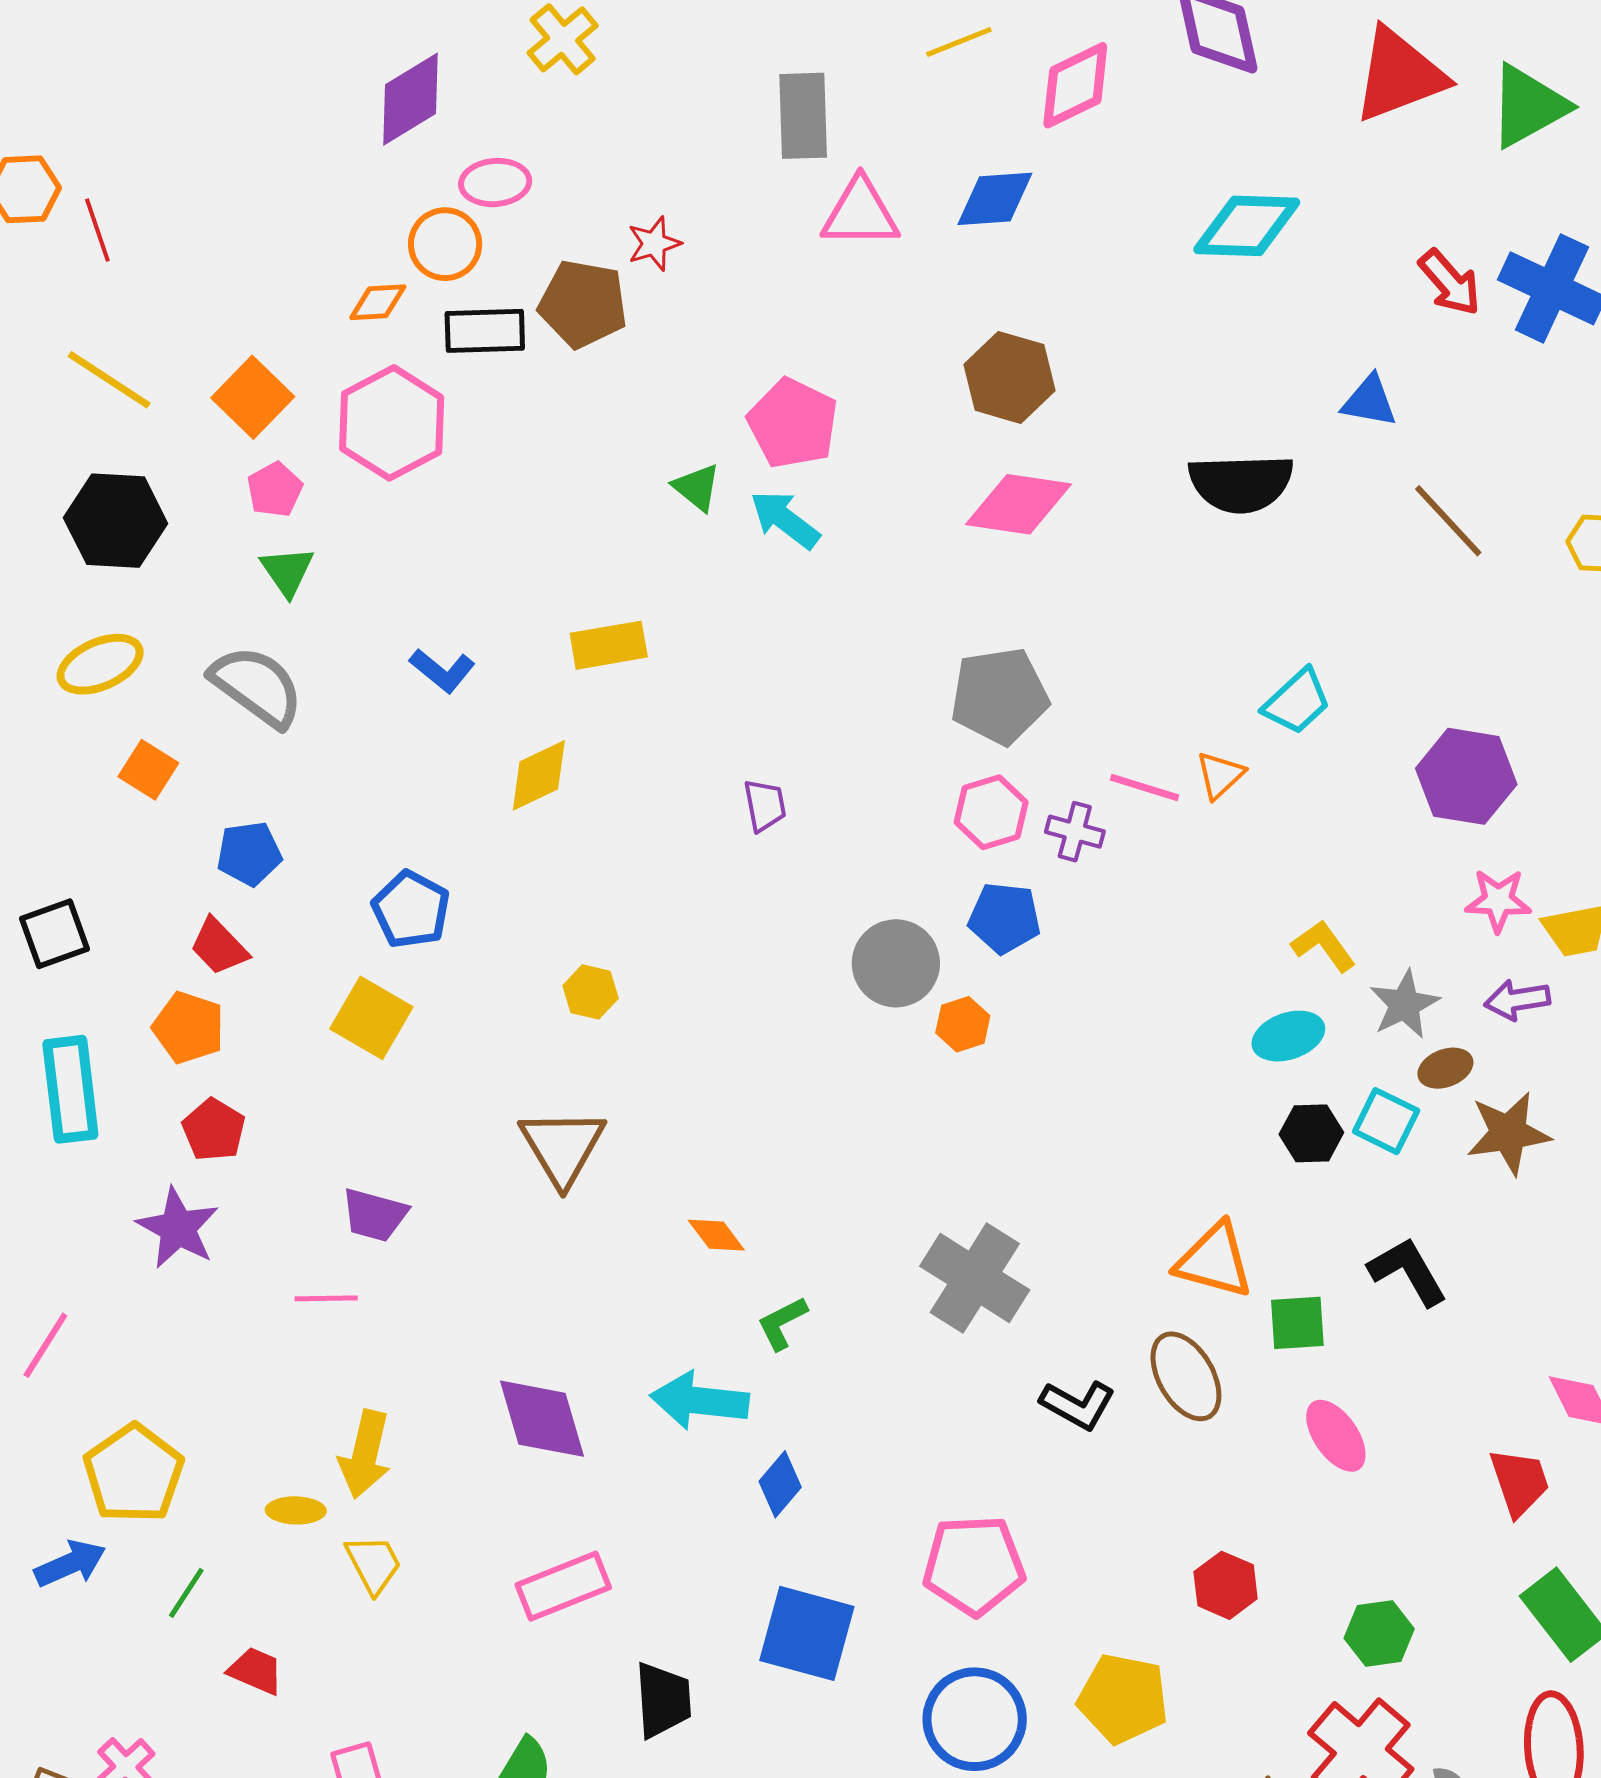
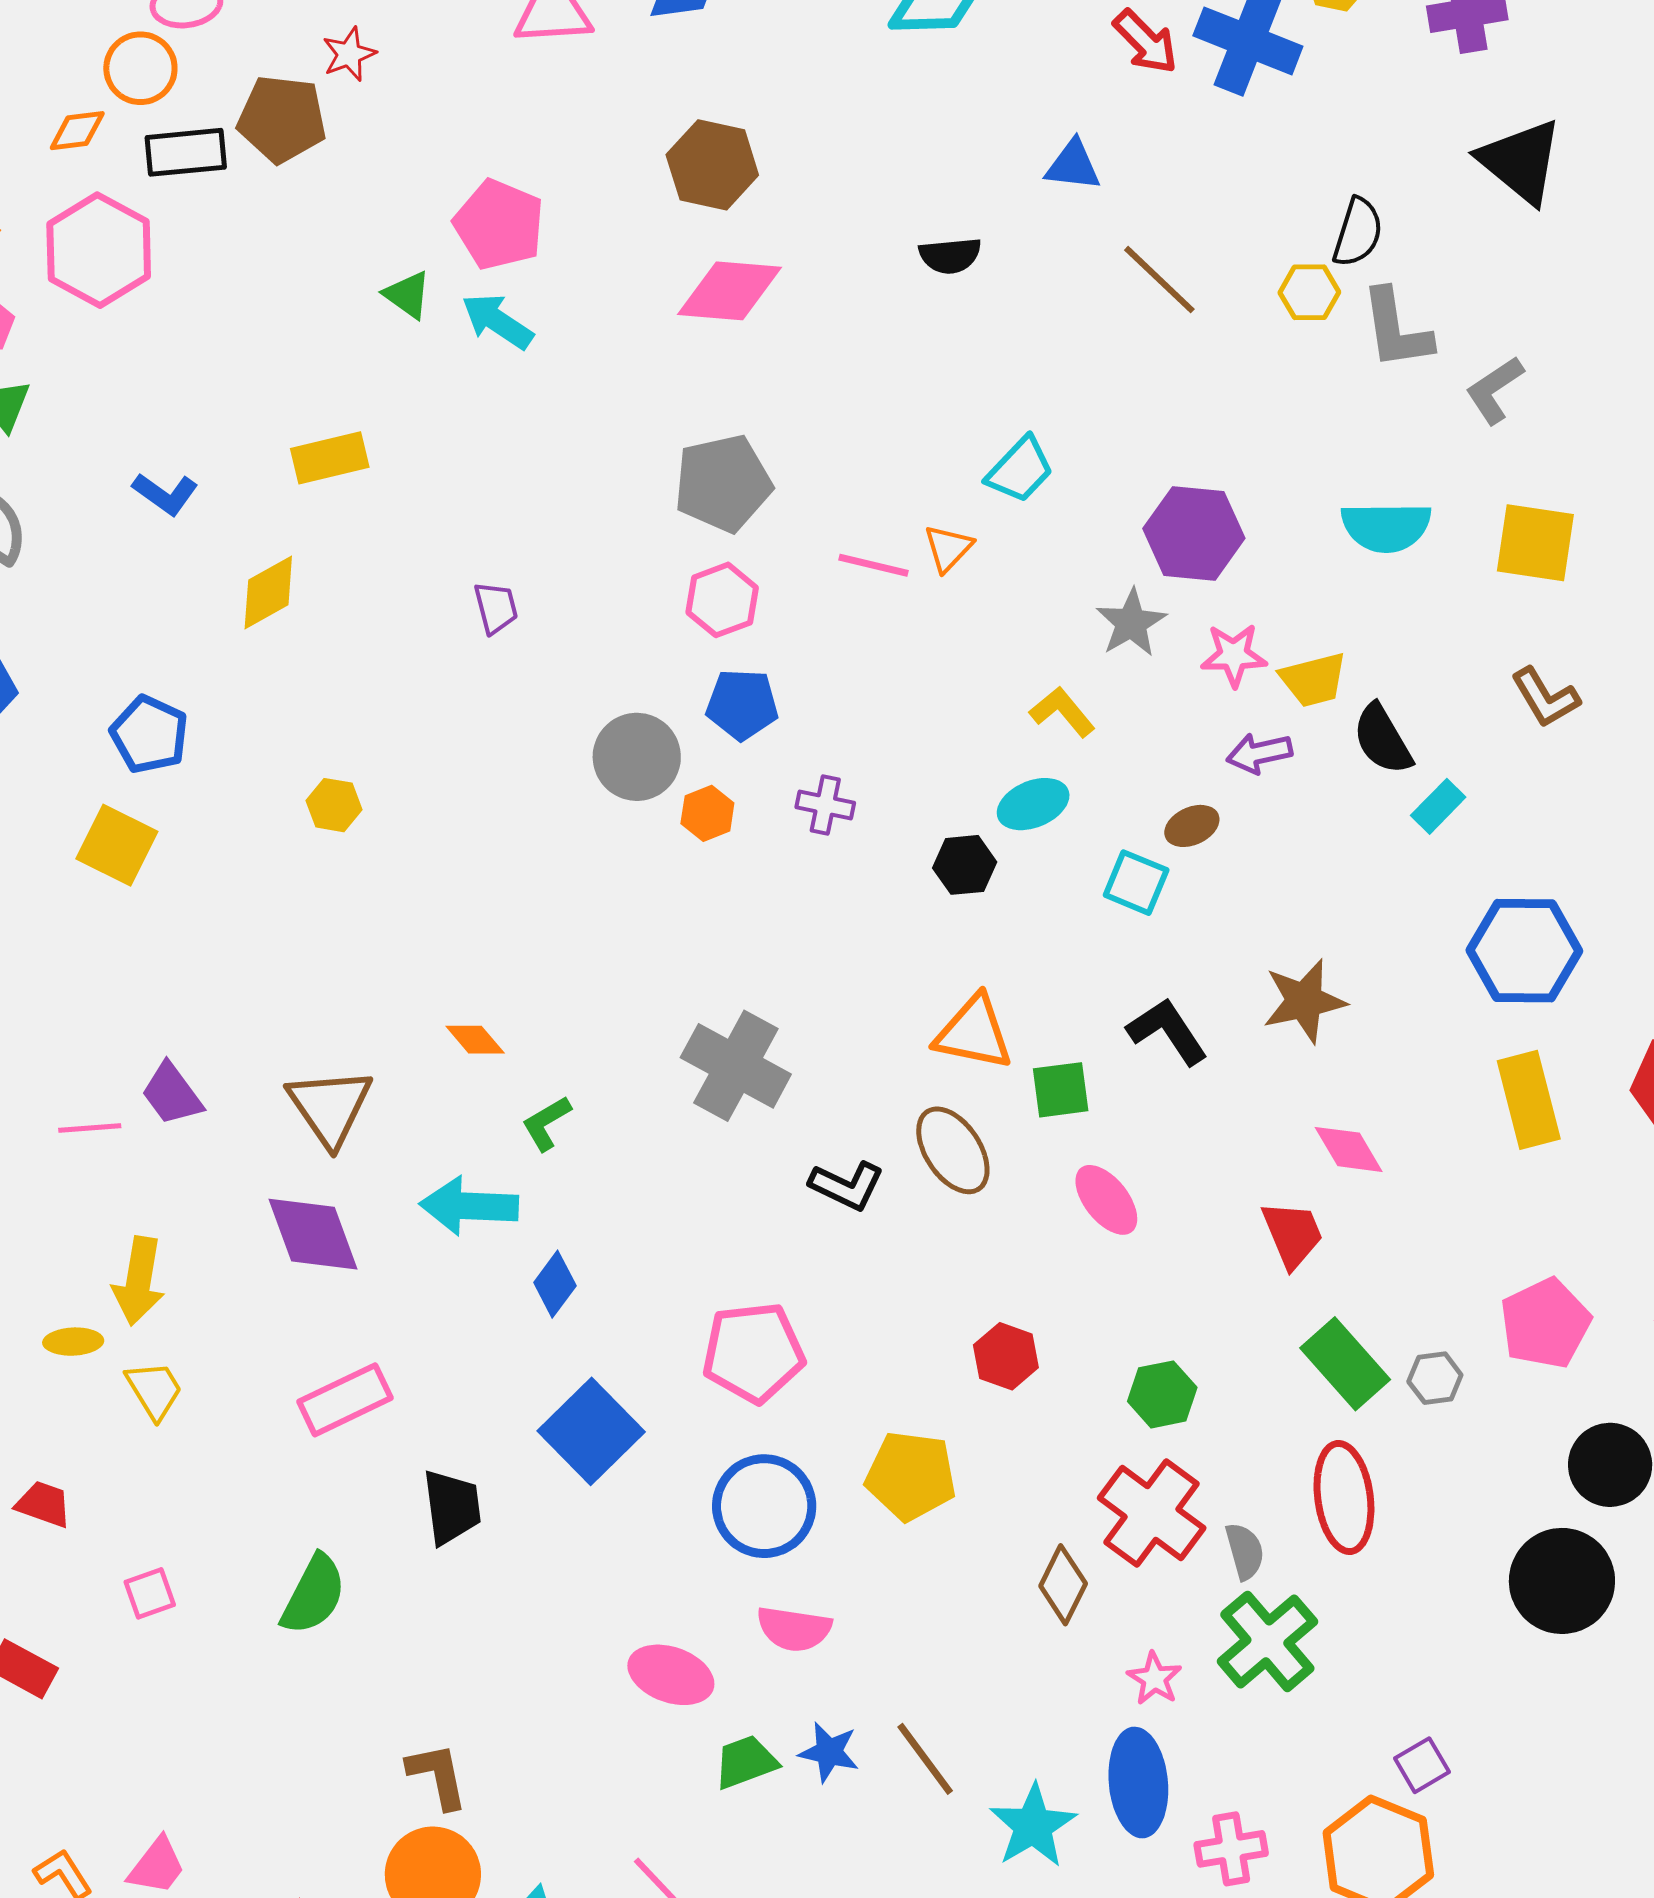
black semicircle: (1241, 483) -> (950, 256), size x0.6
purple cross: (1075, 832) -> (825, 805), moved
gray star: (1404, 1004) -> (1131, 623), moved
black hexagon: (1311, 1133) -> (965, 865), moved
brown star: (1508, 1133) -> (1304, 1001), moved
brown triangle: (562, 1147) -> (330, 1107), moved
purple trapezoid: (374, 1215) -> (172, 1094), moved, turned 42
blue square: (807, 1633) -> (591, 1431), turned 34

